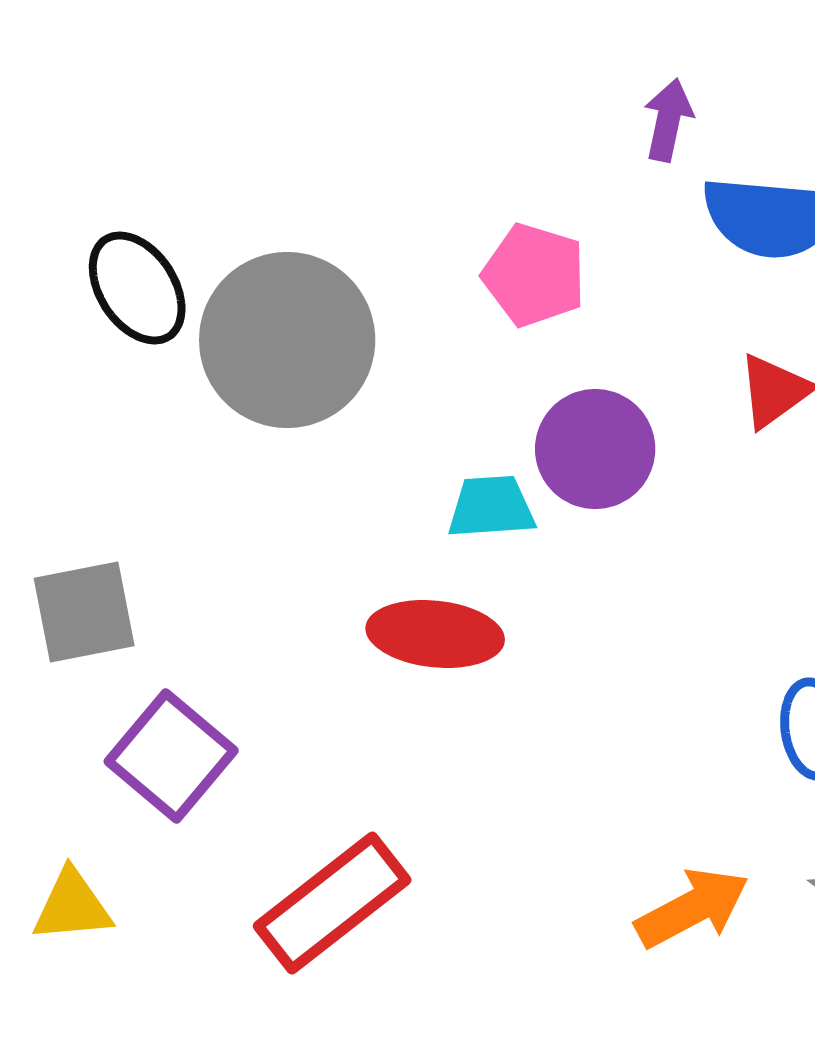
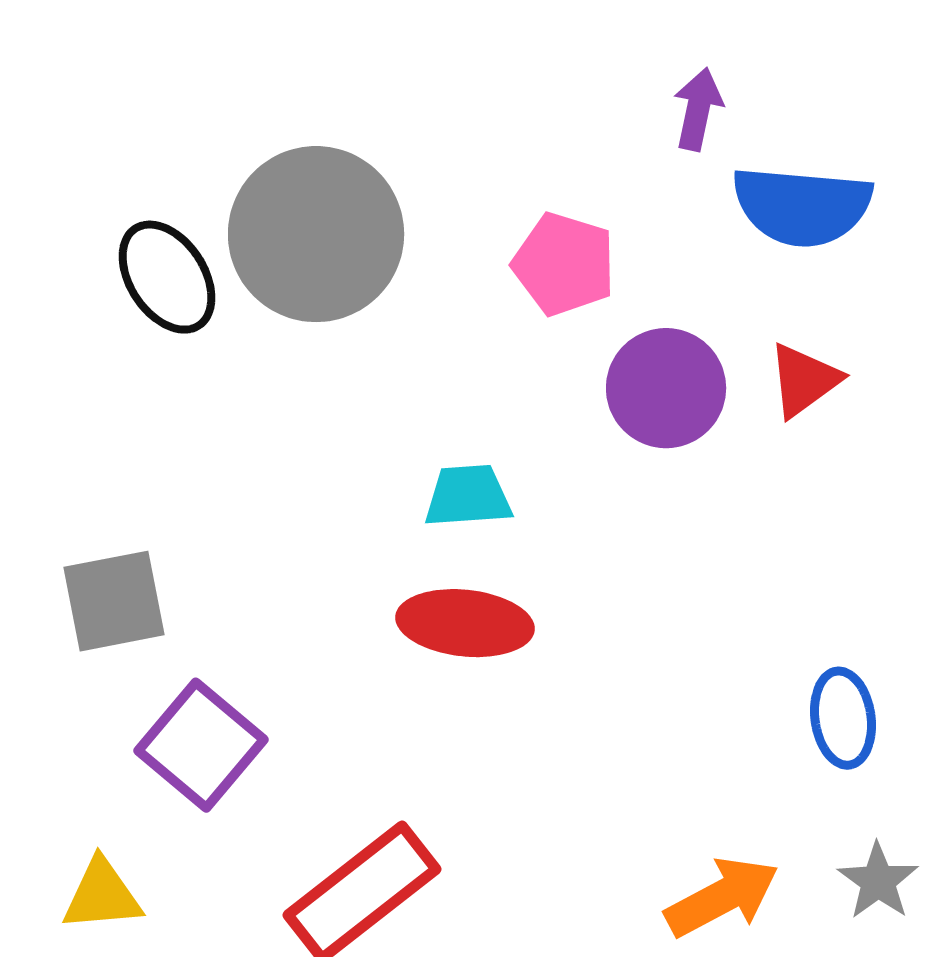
gray circle: (287, 340) -> (316, 234), moved
purple circle: (595, 449) -> (666, 388), moved
cyan trapezoid: (491, 507) -> (468, 496), moved

